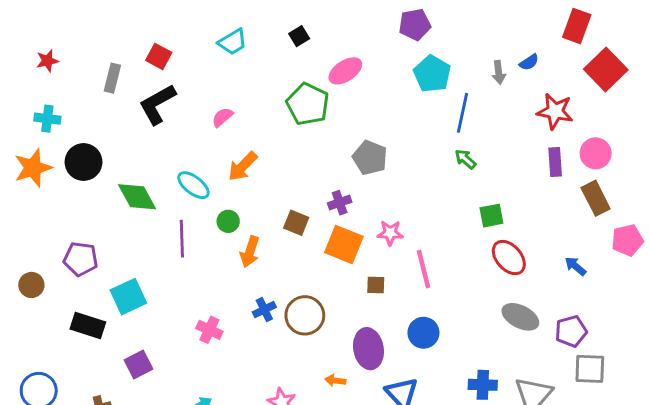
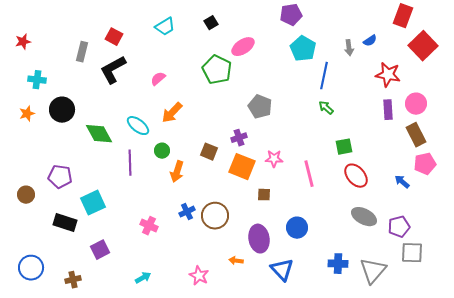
red star: (47, 61) -> (23, 42), moved
orange star: (33, 168) -> (27, 114), size x0.6
pink pentagon: (627, 240) -> (425, 164), moved
pink line: (423, 269) -> (309, 174), moved

